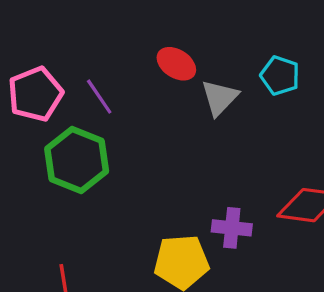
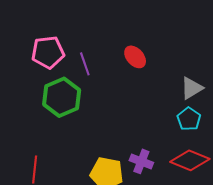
cyan pentagon: (280, 76) -> (189, 119), moved
gray triangle: (220, 98) -> (192, 88), moved

